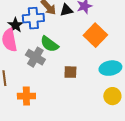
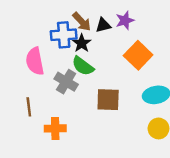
black star: (15, 25) -> (82, 43), moved
brown square: (70, 72) -> (108, 100), size x1.5

